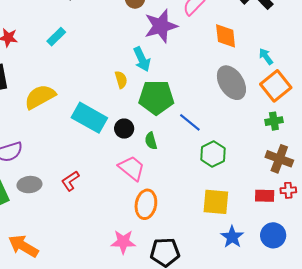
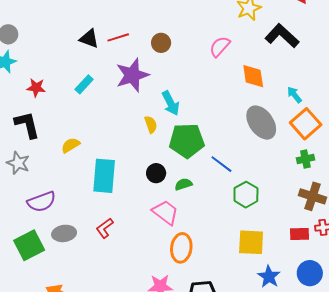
purple star: (161, 26) -> (132, 75), moved
yellow semicircle: (40, 97) -> (71, 145), size x0.6
cyan rectangle: (89, 118) -> (104, 176), moved, turned 68
green semicircle: (151, 141) -> (183, 184), turned 90

